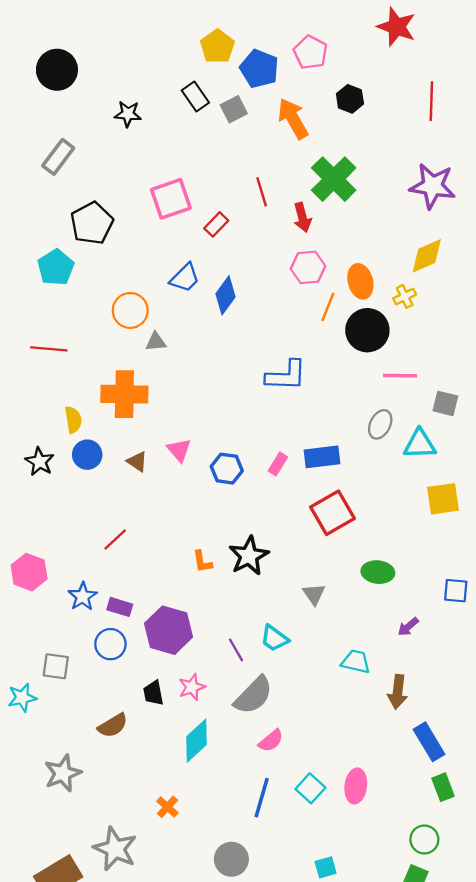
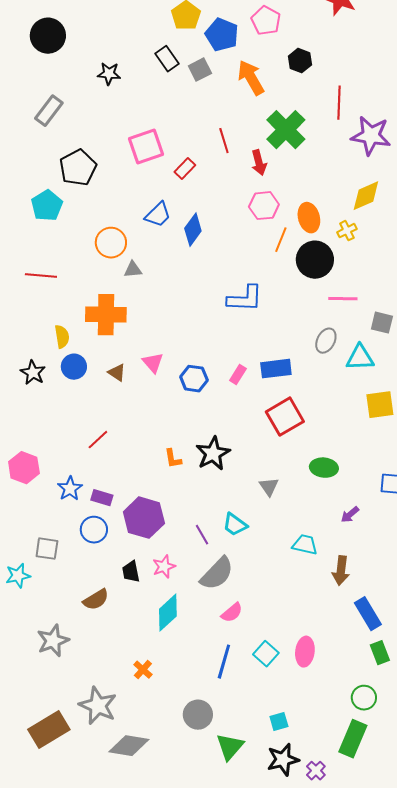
red line: (431, 101) -> (339, 103), moved

